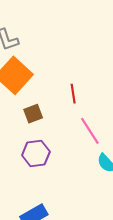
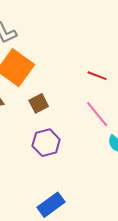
red line: (73, 94) -> (97, 76), moved, turned -54

